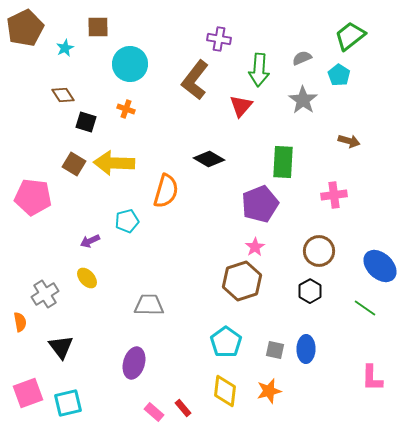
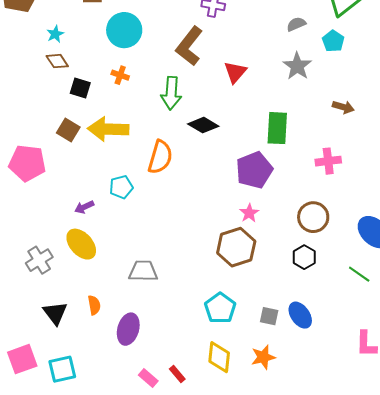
cyan star: (65, 48) -> (55, 34), moved
green arrow: (259, 70) -> (171, 93), moved
yellow ellipse: (87, 278) -> (81, 244), size x1.5
orange semicircle: (20, 322) -> (94, 305), moved
blue ellipse: (306, 349) -> (300, 315), turned -36

